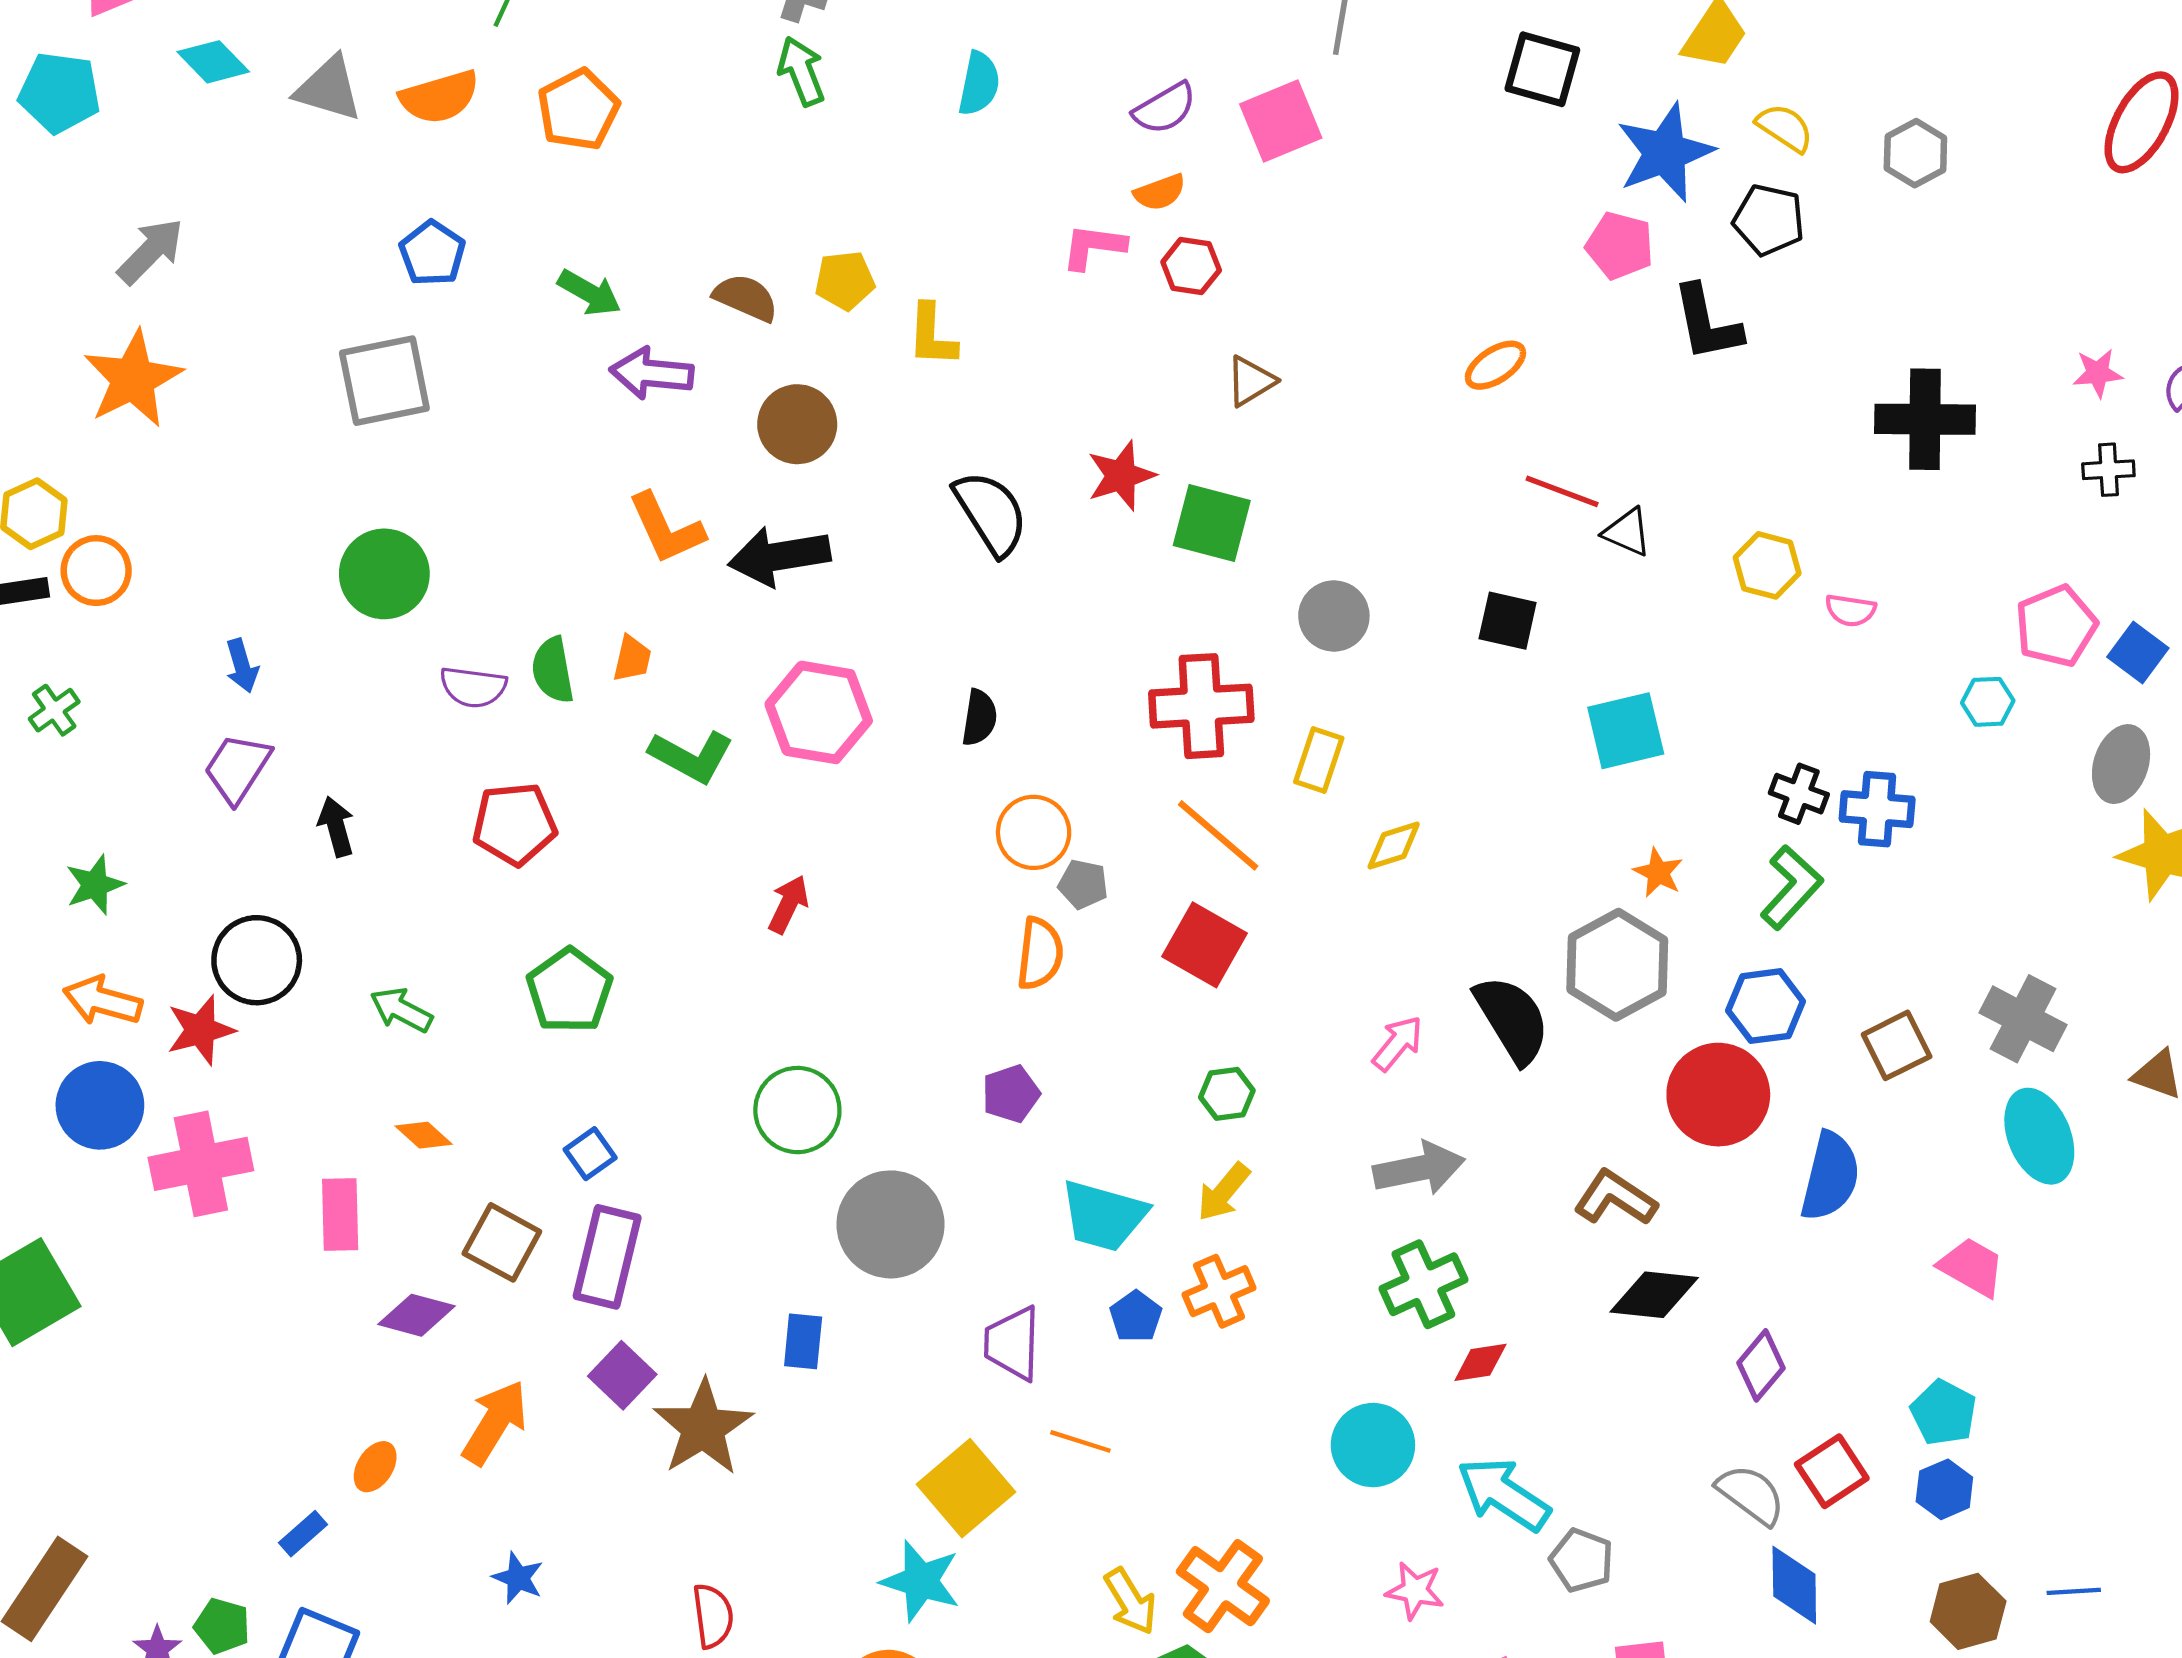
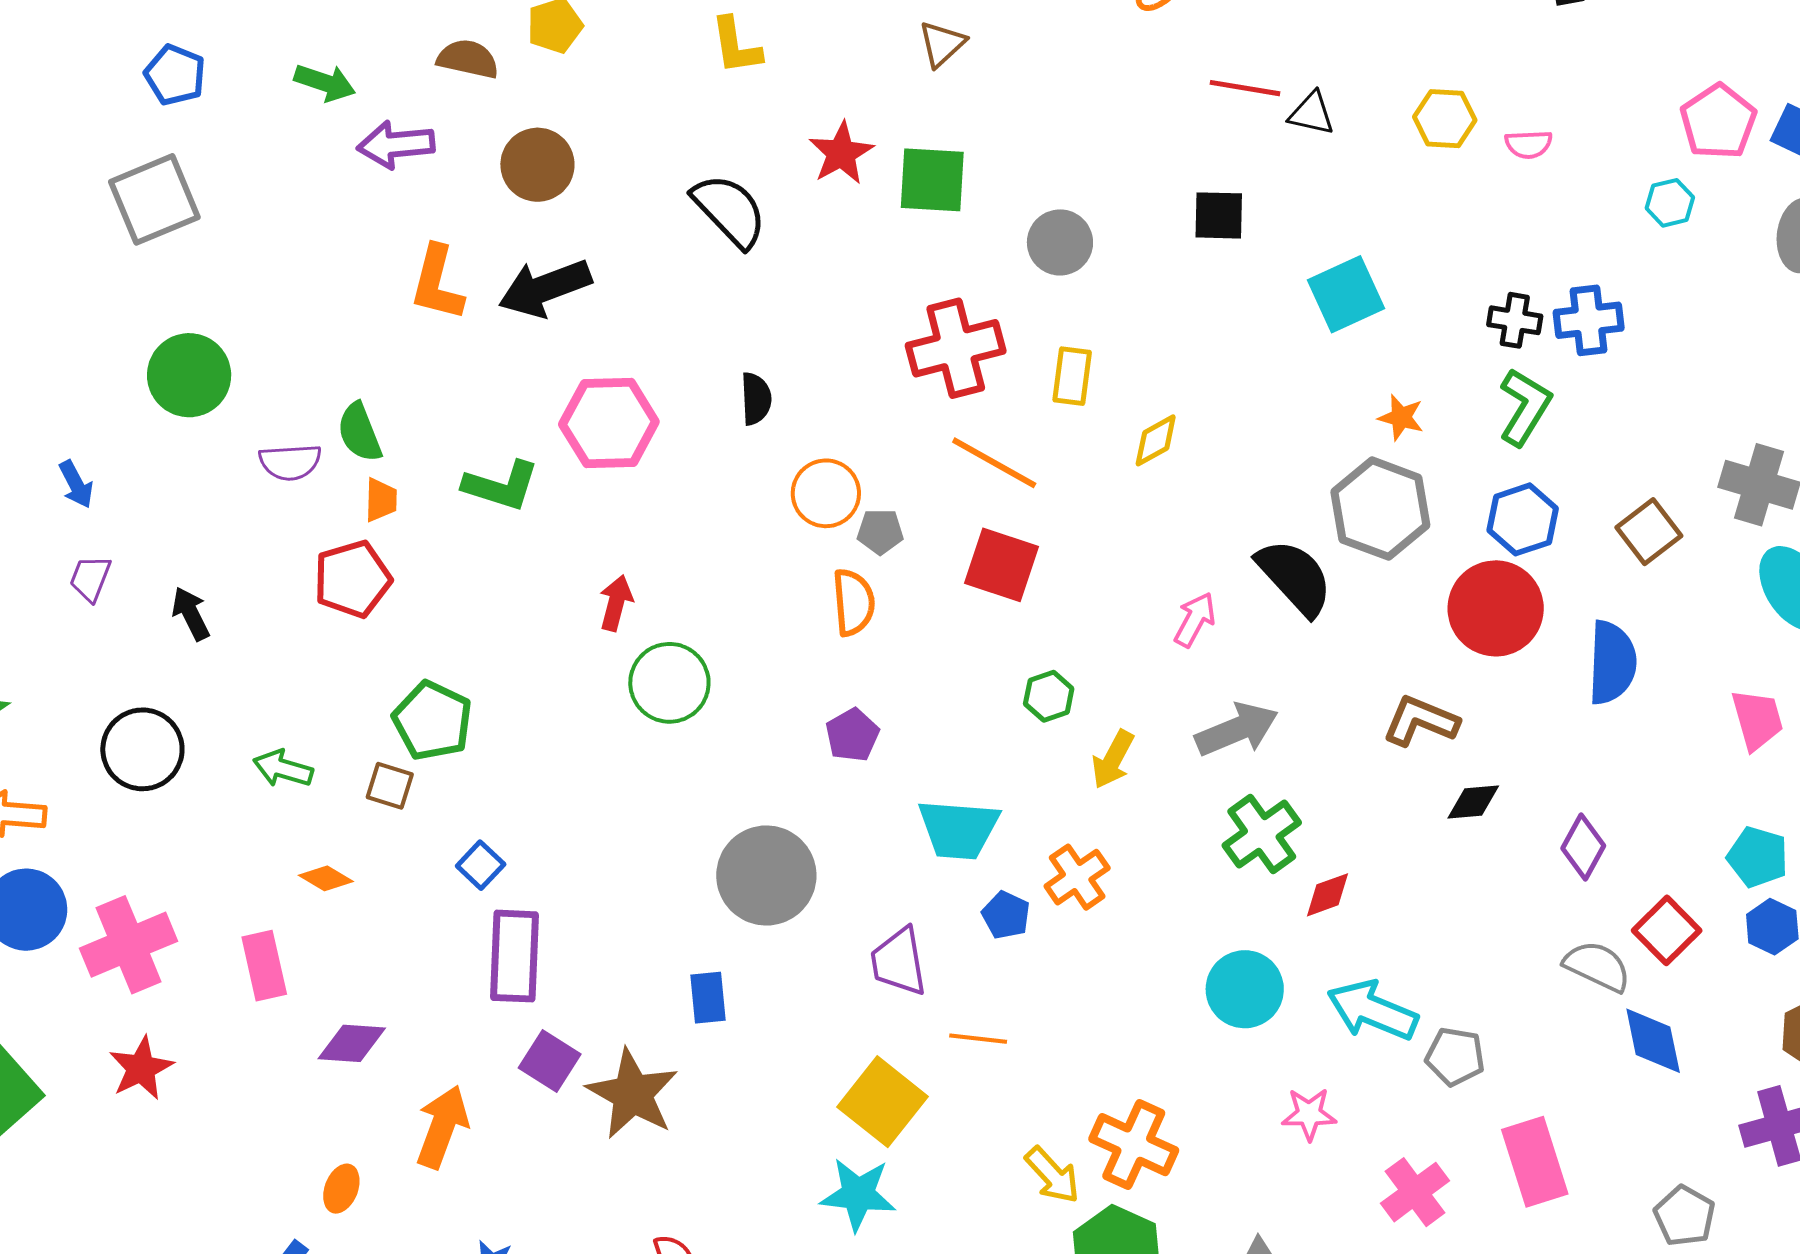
yellow L-shape: (932, 335) -> (736, 46), moved
orange L-shape: (666, 528) -> (437, 283), turned 50
orange trapezoid: (632, 659) -> (381, 500), moved
purple trapezoid: (237, 768) -> (90, 578), size x0.7
red star: (201, 1030) -> (141, 1068), moved
green circle: (797, 1110) -> (669, 683), moved
yellow arrow: (1224, 1192) -> (1113, 759), moved
brown square: (502, 1242) -> (390, 786), moved, size x0.7
pink trapezoid: (1972, 1267) -> (1757, 720), turned 56
black diamond: (1654, 1295) -> (1473, 802), size x0.7

